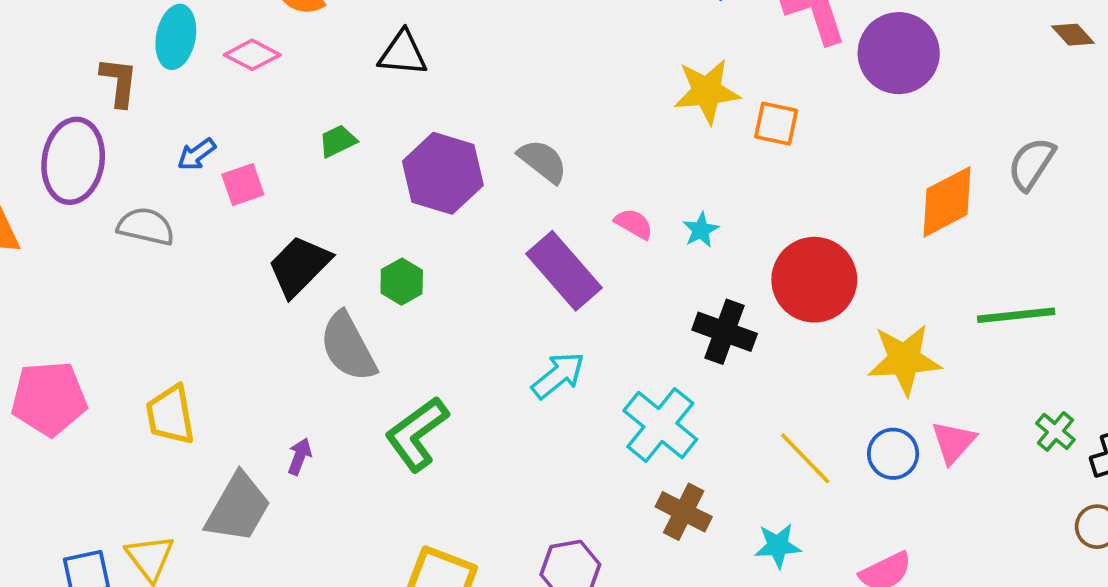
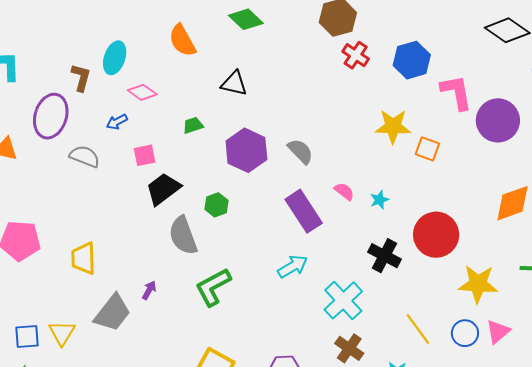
pink diamond: (252, 55) -> (142, 92), moved
pink square: (243, 185) -> (145, 155), moved

